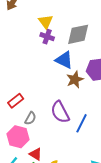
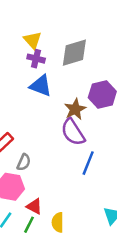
blue triangle: (64, 60) -> (41, 86), moved
purple semicircle: (60, 112) -> (73, 132), moved

